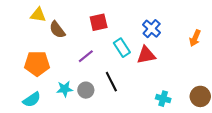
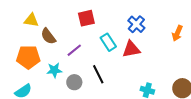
yellow triangle: (38, 15) -> (31, 20), moved
brown semicircle: (57, 30) -> (48, 36), moved
cyan star: (65, 89) -> (54, 70), moved

